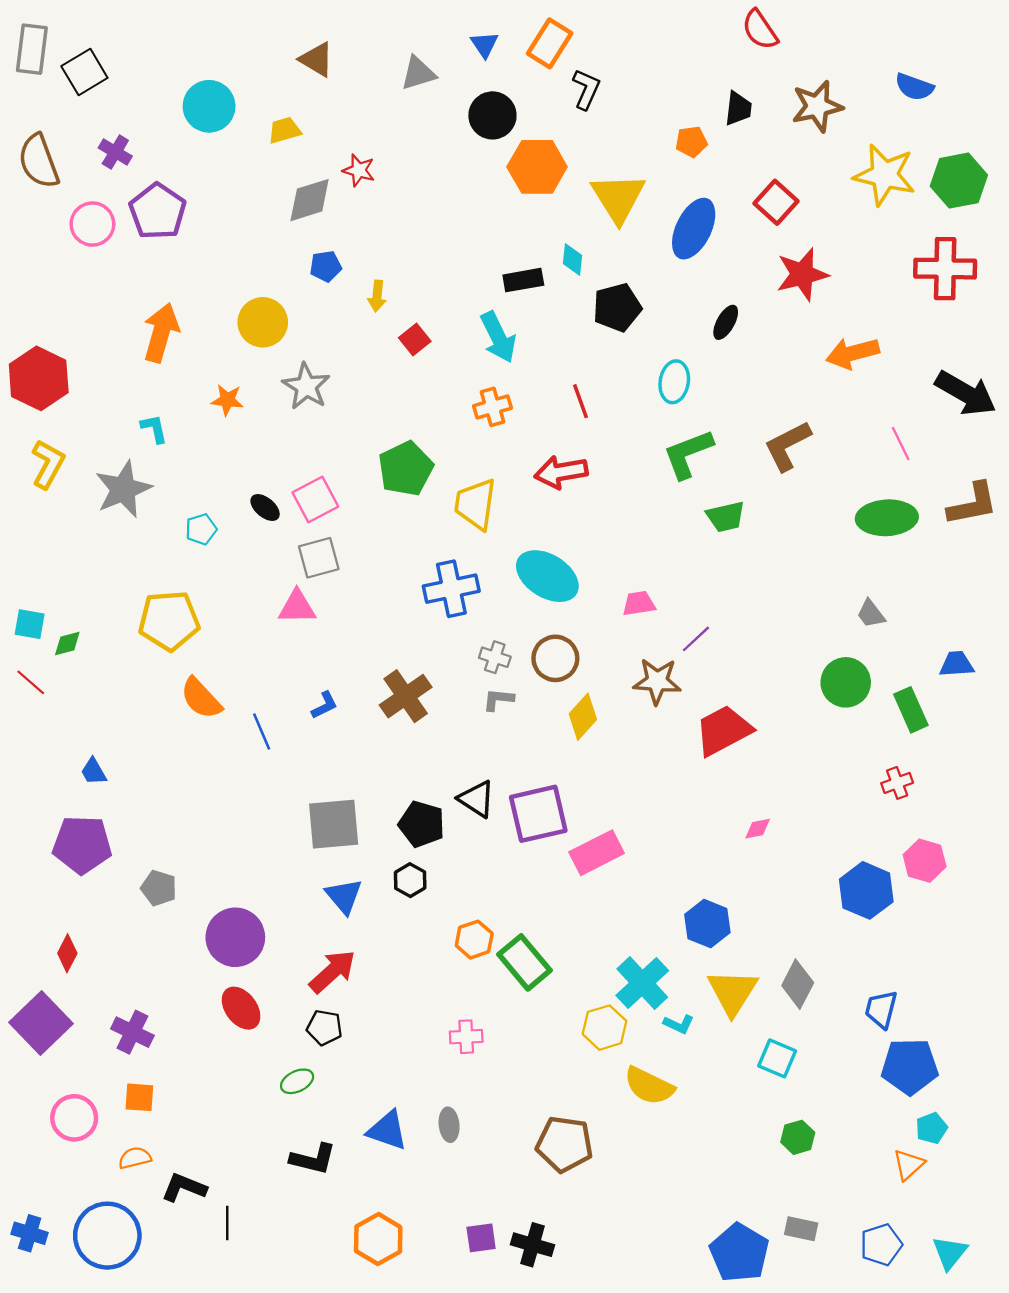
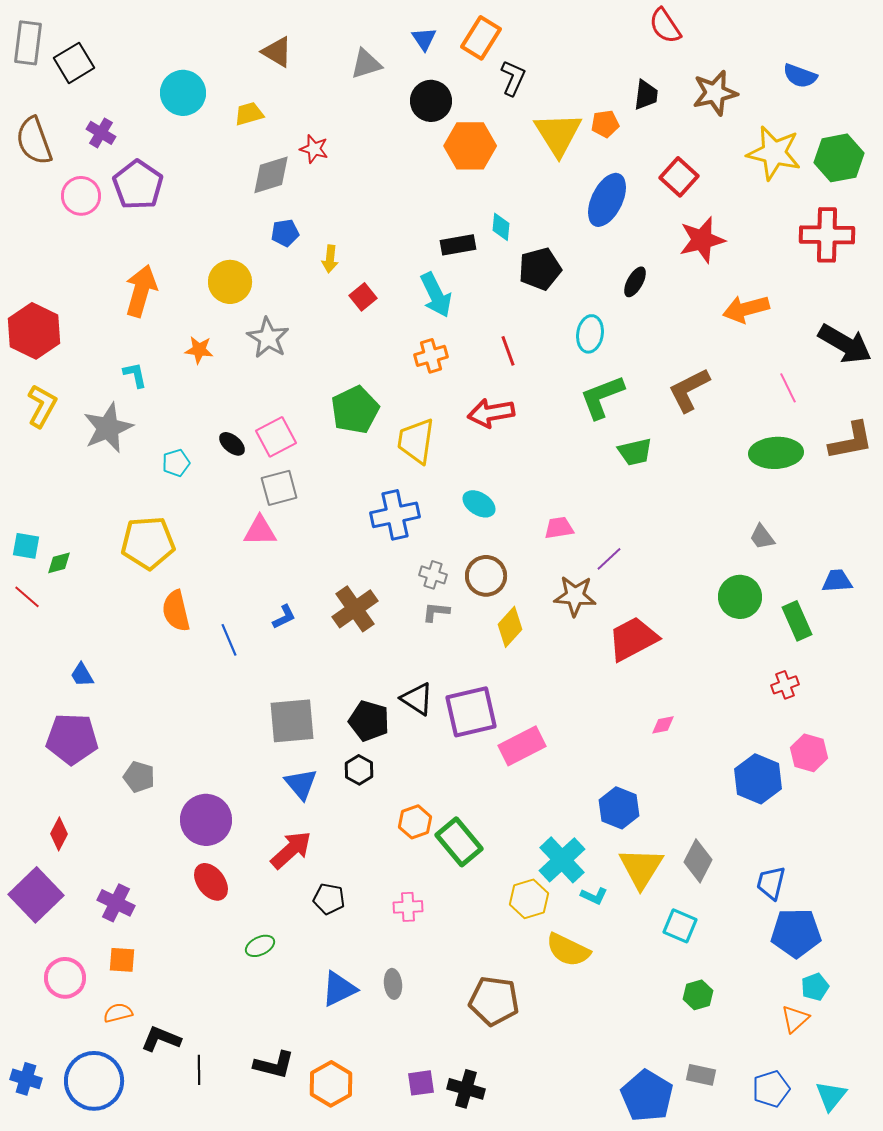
yellow triangle: (618, 198) -> (558, 134), moved
cyan ellipse: (547, 576) -> (479, 504), size x0.6
orange semicircle: (201, 698) -> (176, 611), turned 30
black pentagon: (324, 1028) -> (329, 899), moved
blue triangle: (387, 1130) -> (339, 989), turned -45
black L-shape: (313, 1159) -> (274, 1065), moved

